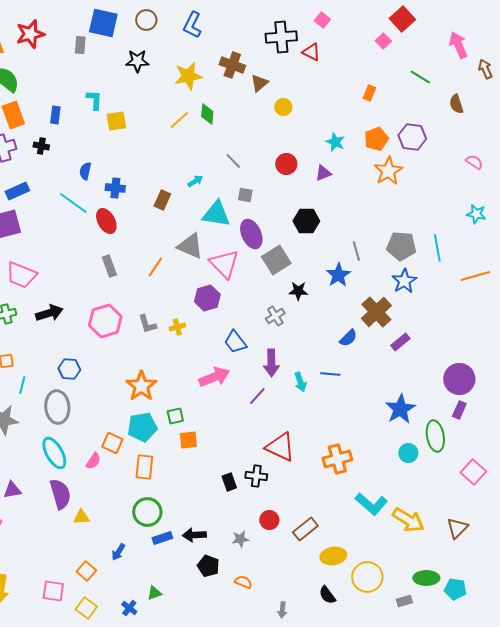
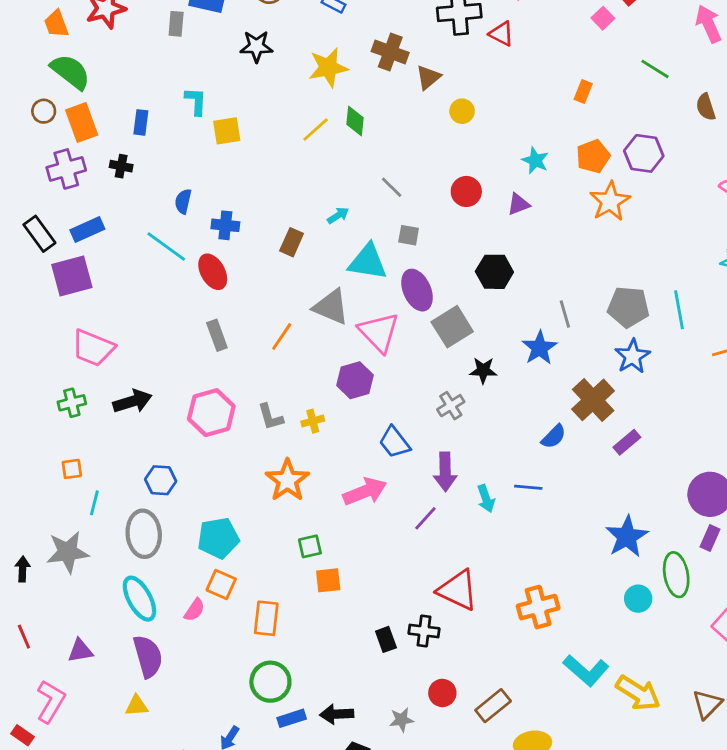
orange star: (141, 386) -> (287, 480), moved
cyan pentagon: (142, 427) -> (218, 538), moved
yellow triangle: (81, 517) -> (137, 706), moved

